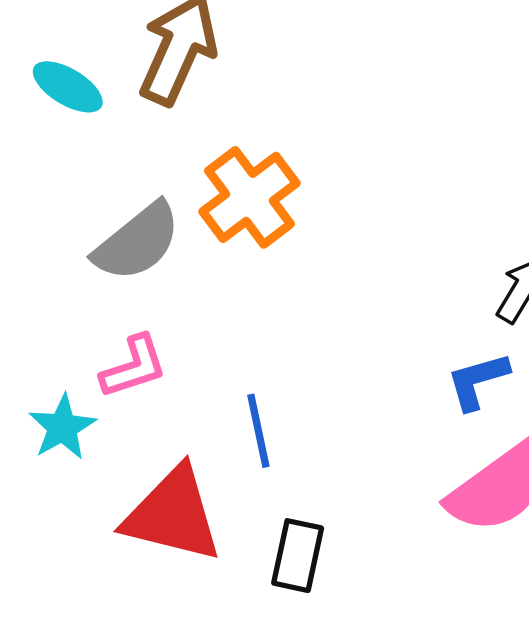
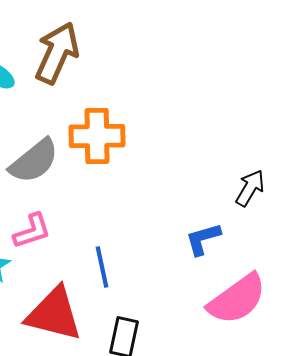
orange cross: (250, 197) -> (97, 136), turned 36
blue L-shape: (478, 381) -> (203, 239), moved

